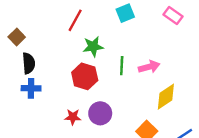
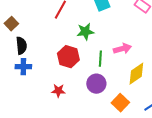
green star: (93, 47) -> (85, 32), moved
green line: (122, 66) -> (100, 59), moved
purple circle: (100, 113) -> (96, 84), moved

